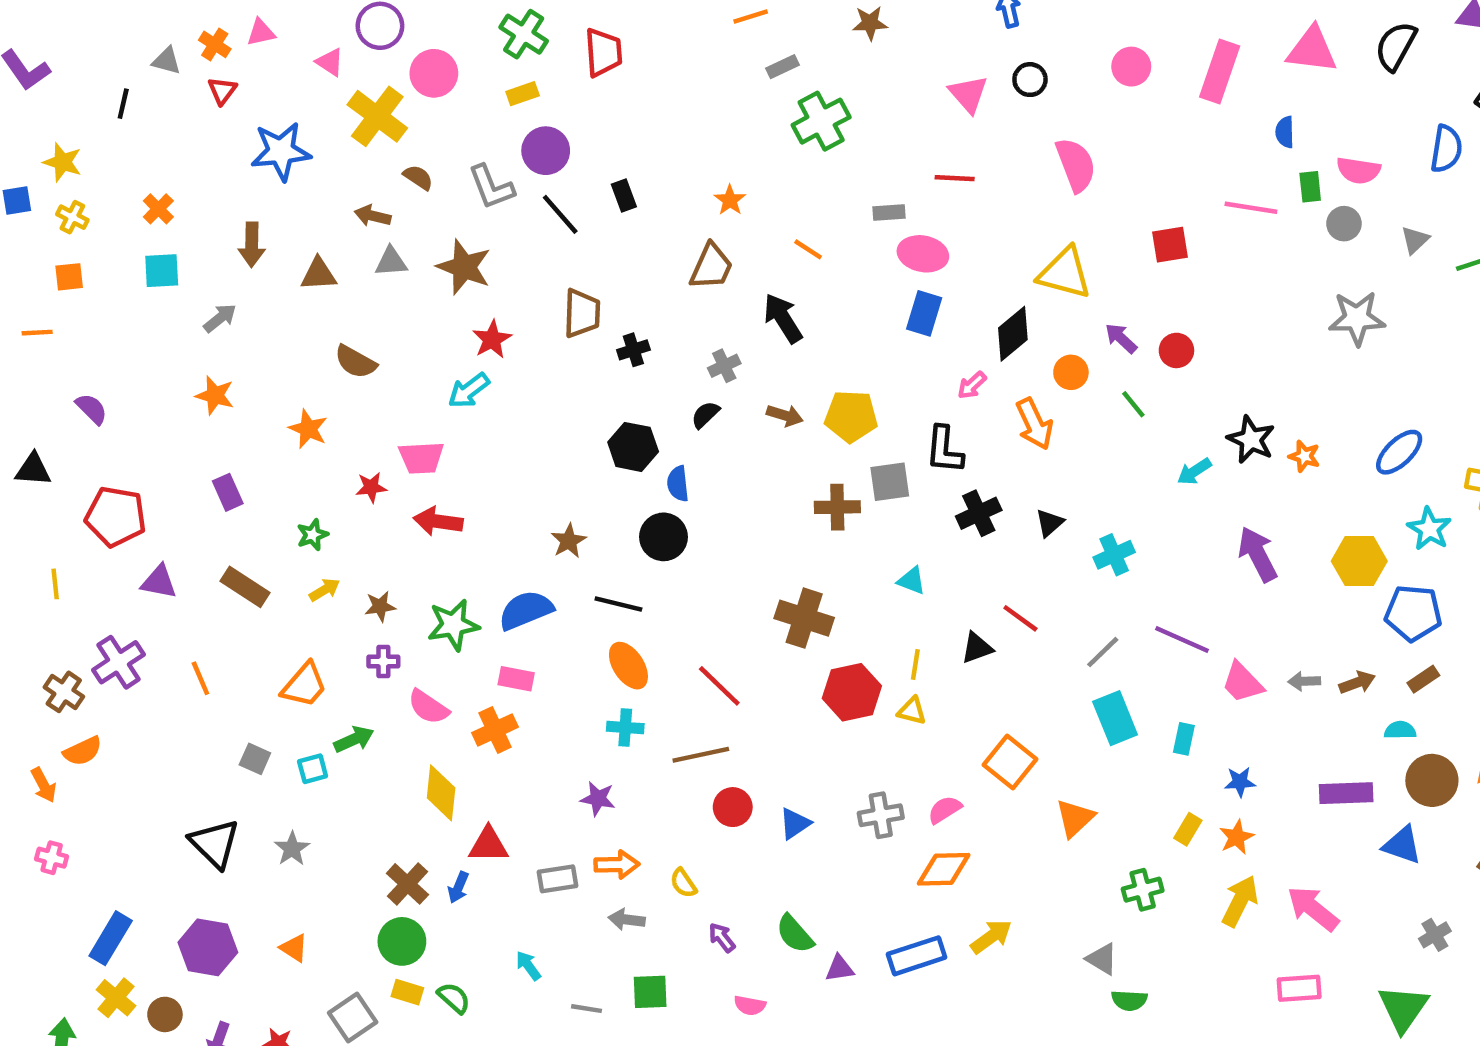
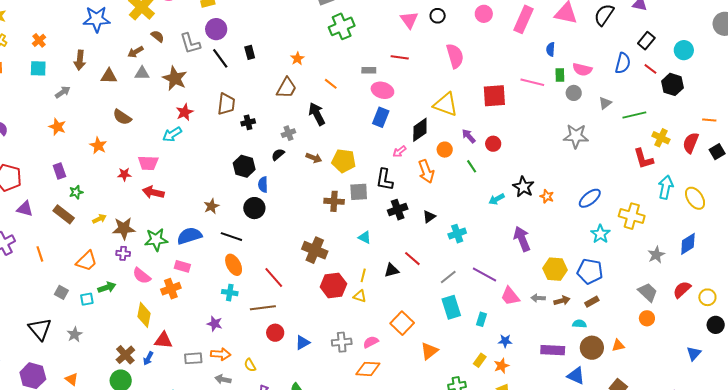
brown arrow: (373, 216) -> (135, 52), turned -49
red square: (1170, 245) -> (494, 96), size x1.4
green star: (312, 535) -> (76, 192), moved
yellow hexagon: (1359, 561) -> (555, 269), moved
brown star: (380, 606) -> (124, 228), size x1.6

